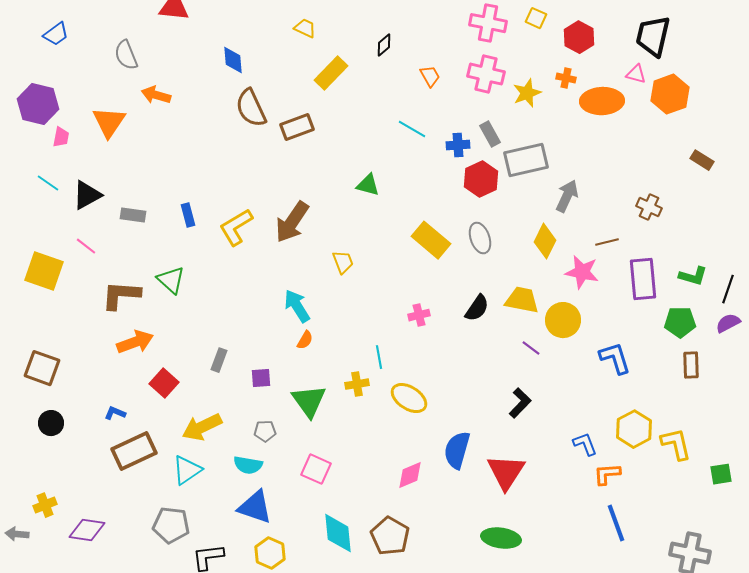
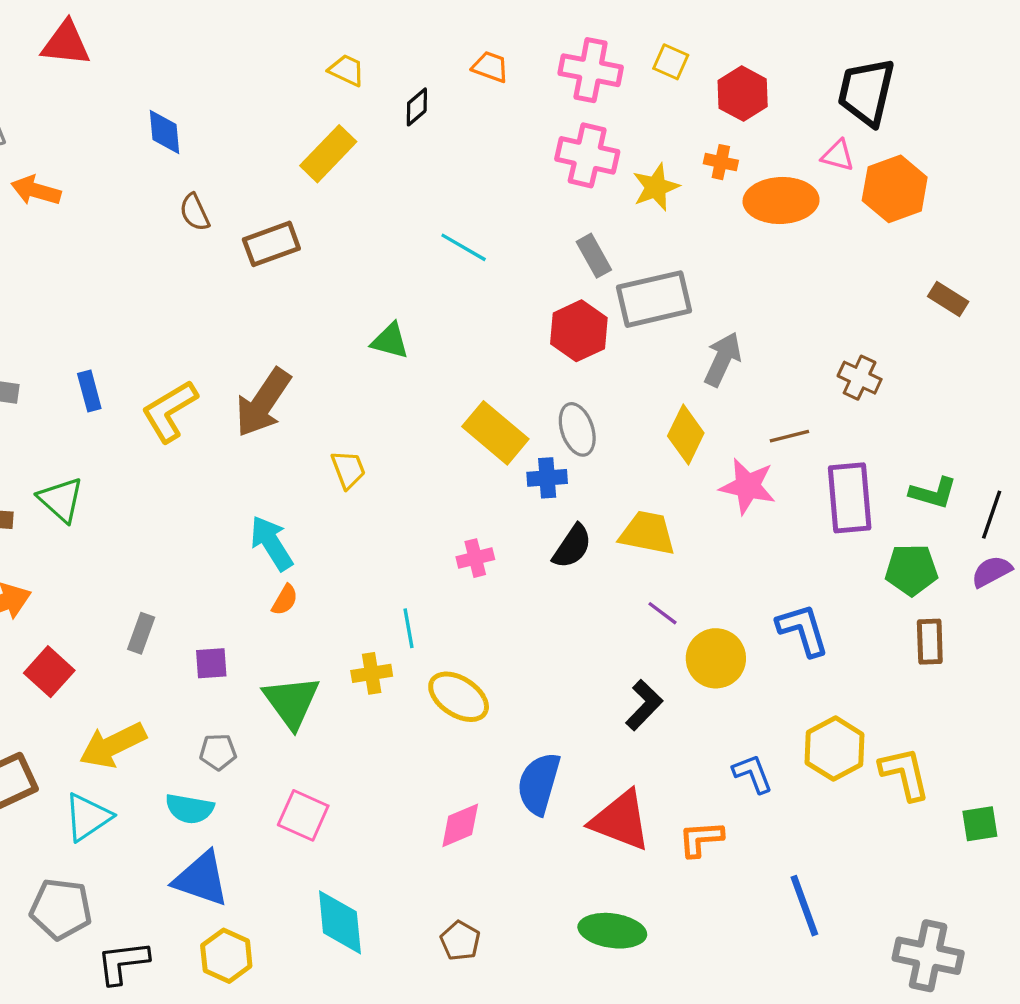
yellow trapezoid: (305, 28) -> (347, 70), moved
orange trapezoid: (430, 76) -> (490, 67), moved, turned -40
brown semicircle: (251, 108) -> (195, 212), size x0.6
blue cross: (458, 145) -> (547, 478), moved
yellow circle: (563, 320) -> (716, 658), moved
red triangle: (506, 472) -> (621, 820), turned -42
orange L-shape: (607, 474) -> (701, 839), moved
brown pentagon: (390, 536) -> (460, 941), moved, size x0.6

